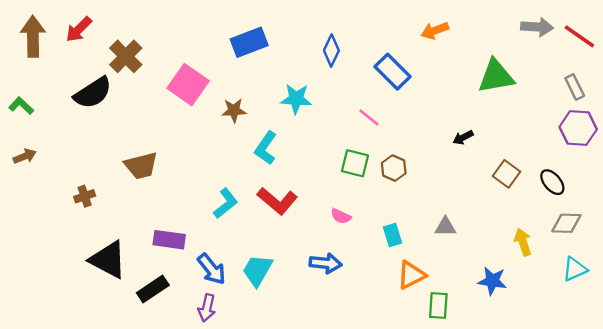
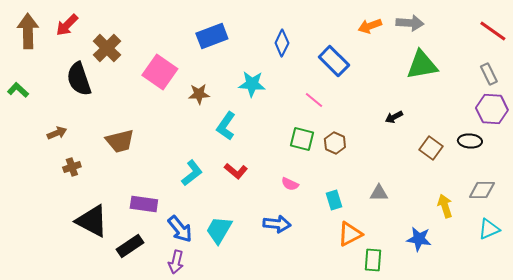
gray arrow: (537, 27) -> (410, 23), moved
black semicircle: (93, 93) -> (79, 79), turned 104
brown arrow: (25, 156) -> (57, 133), moved
black ellipse: (552, 182) -> (470, 141), moved, turned -45
red L-shape: (277, 201) -> (236, 171), size x0.7

